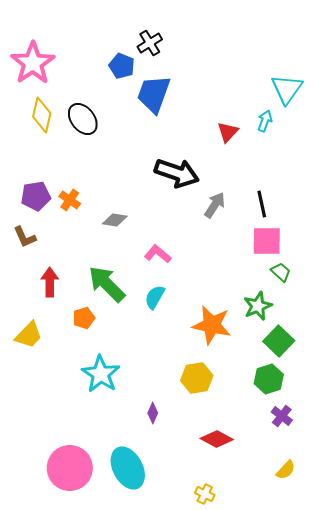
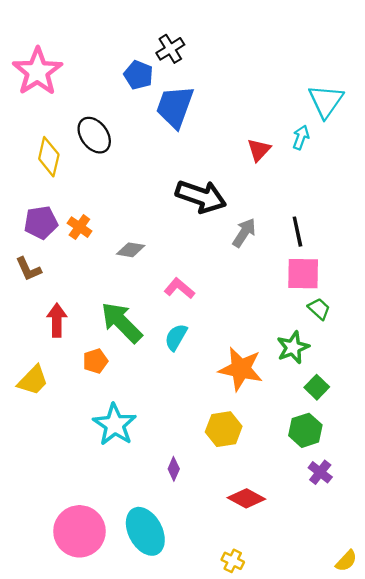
yellow diamond: (42, 115) -> (49, 157), moved
green square: (279, 341) -> (317, 387), size x0.7
yellow semicircle: (286, 470) -> (346, 561), moved

